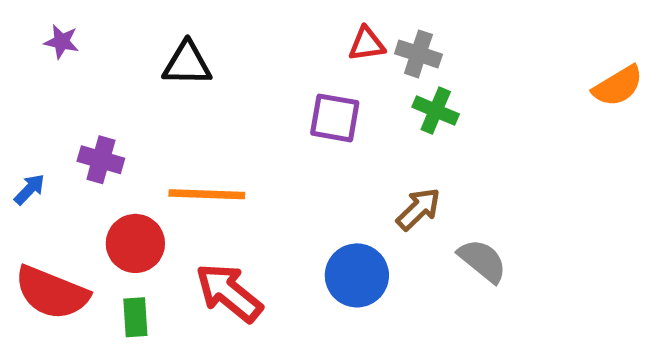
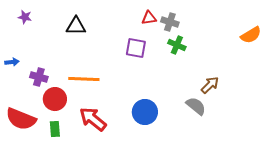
purple cross: (101, 160) -> (39, 77), moved
blue arrow: (30, 189) -> (12, 62), moved, turned 40
brown arrow: (418, 209) -> (210, 85), moved

